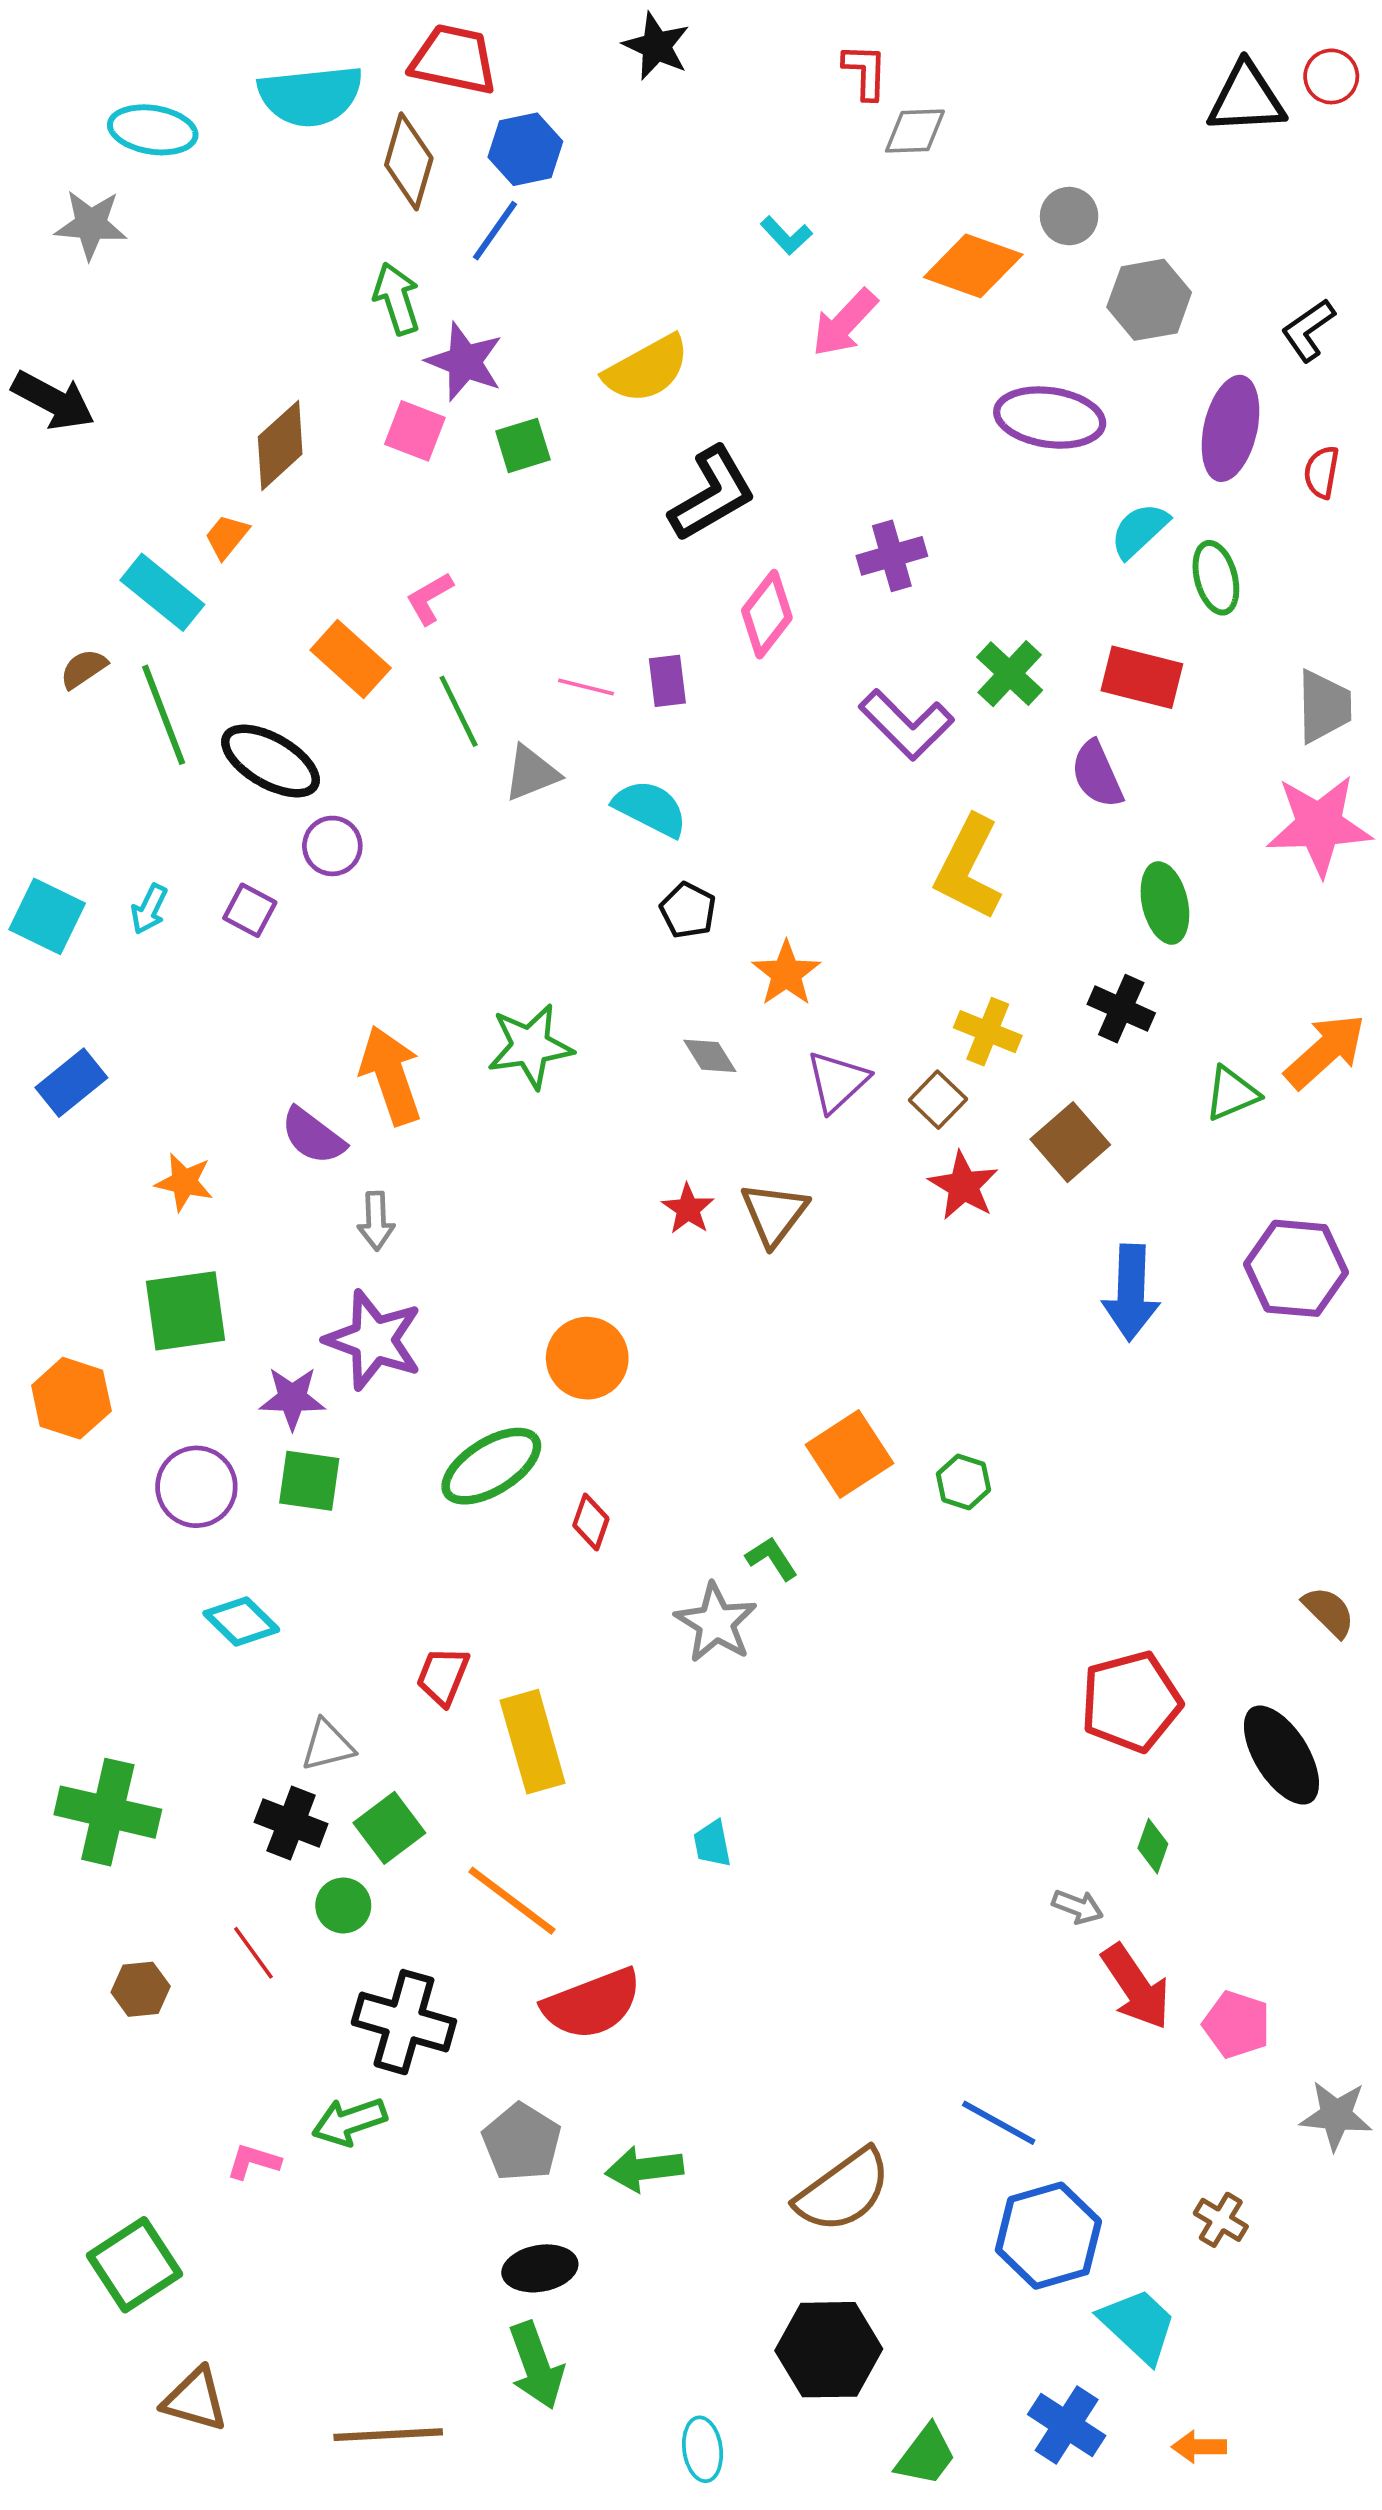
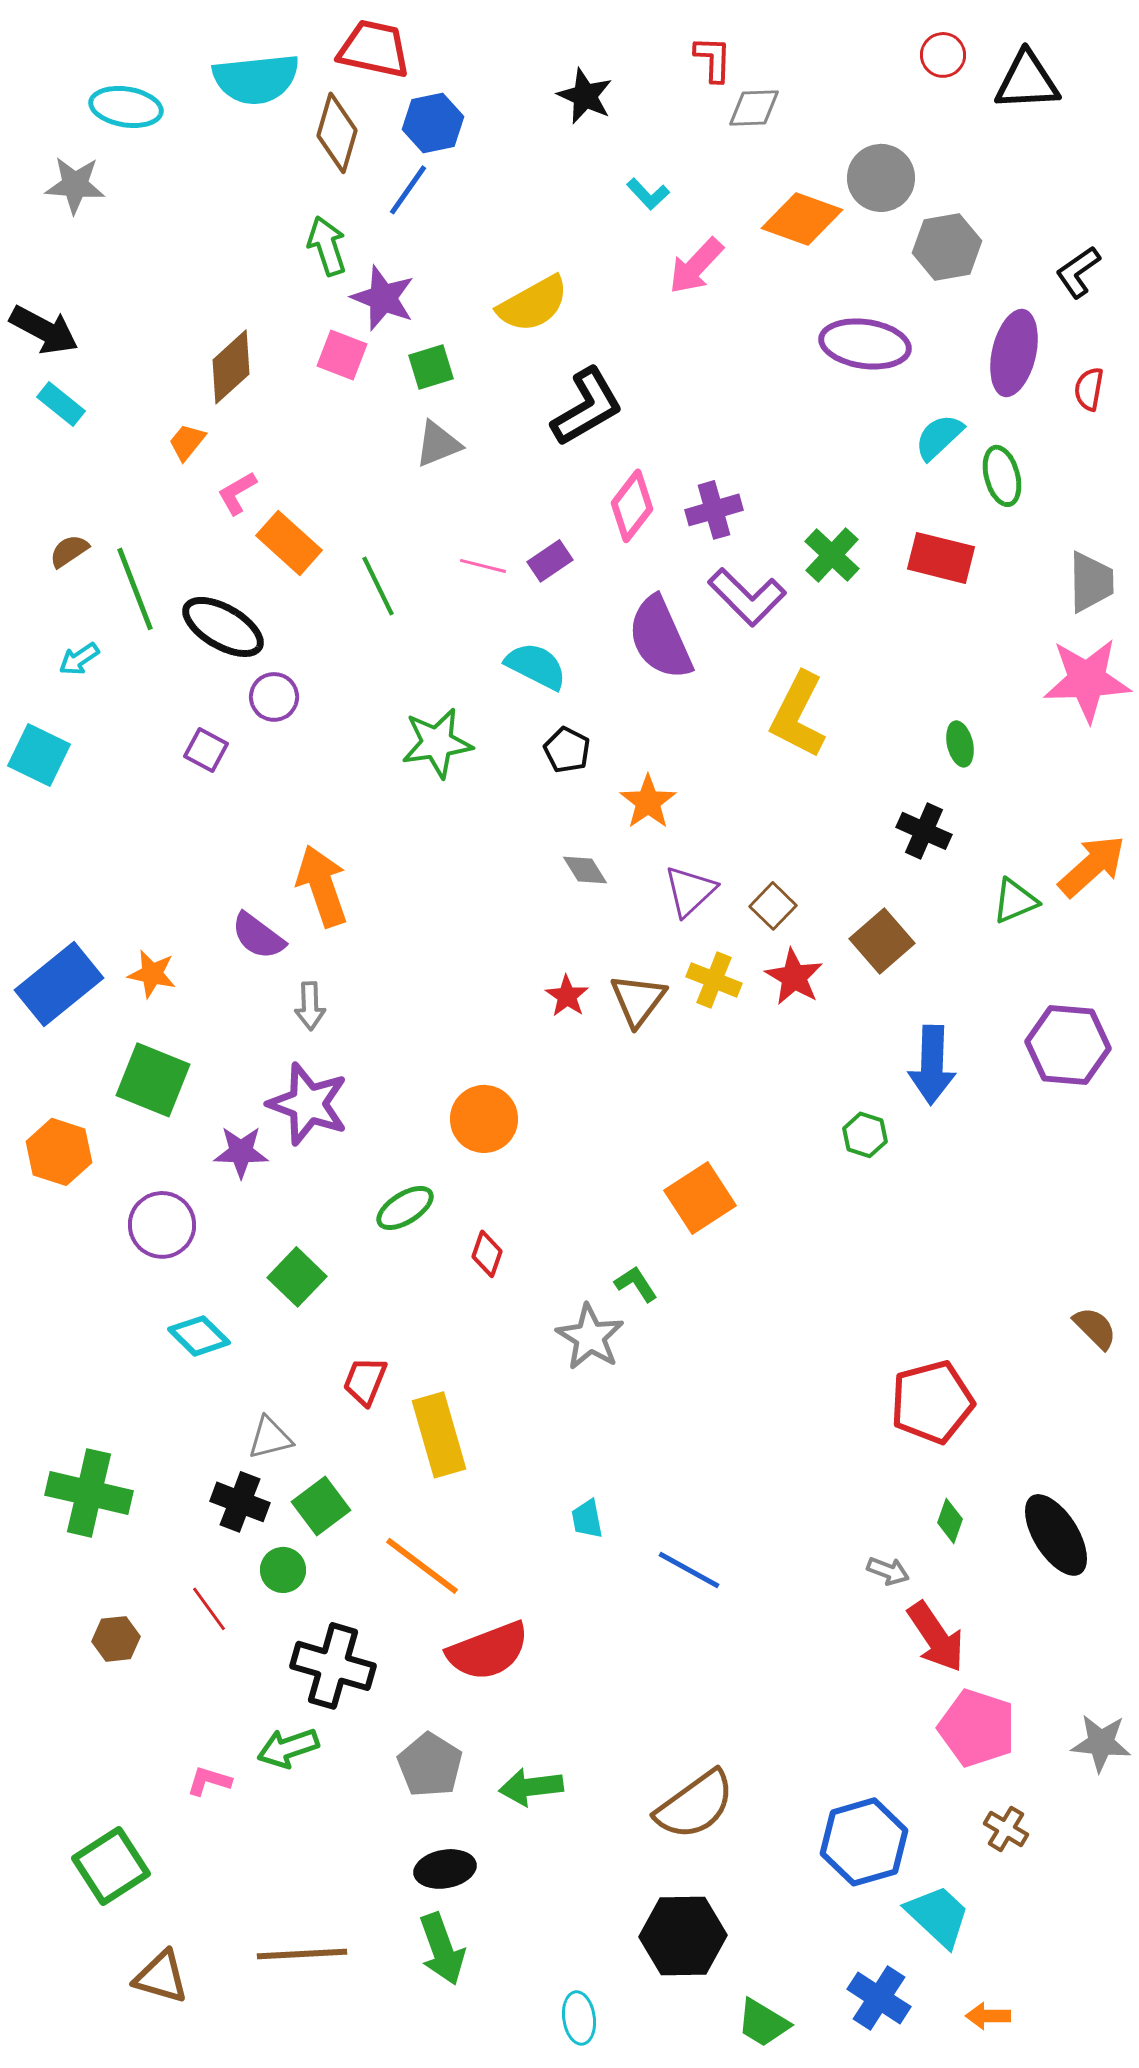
black star: (656, 46) -> (585, 96), moved
red circle: (1331, 76) -> (943, 55), moved
gray circle: (1069, 216) -> (881, 178), size x1.4
purple cross: (892, 556) -> (714, 510), moved
cyan rectangle: (162, 592) -> (61, 404), moved, size x0.7
pink L-shape: (429, 598) -> (237, 493), moved
purple rectangle: (667, 681) -> (550, 561), turned 63
gray triangle: (531, 773) -> (438, 444), moved
purple semicircle: (1097, 774) -> (660, 638), moved, size x1.5
green ellipse: (1165, 903) -> (960, 744), size x0.7
cyan arrow: (149, 909) -> (79, 659), moved, turned 30
yellow cross: (988, 1032) -> (714, 980), moved
green star: (530, 1046) -> (437, 743), moved
blue rectangle: (71, 1083) -> (59, 984), moved, size x1.5
green square: (185, 1311) -> (153, 1080), turned 30
green ellipse: (491, 1466) -> (405, 1208), size x0.7
green square: (309, 1481) -> (297, 1277), moved, turned 36
green hexagon: (963, 1482) -> (865, 1135), moved
black ellipse: (1281, 1755) -> (1056, 1535), moved
pink pentagon: (1237, 2024) -> (977, 1728), moved, size x1.4
blue line: (999, 2123) -> (689, 1570), moved
brown line: (388, 2435) -> (302, 1954), moved
green trapezoid: (926, 2455) -> (763, 2023), turned 84

